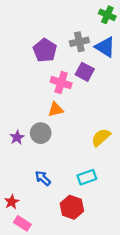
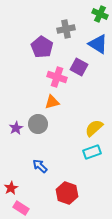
gray cross: (79, 42) -> (66, 29), moved
cyan rectangle: (87, 177) -> (92, 152), moved

